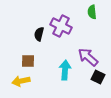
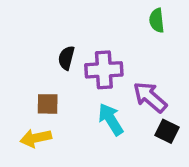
purple cross: (61, 26) -> (104, 70), moved, turned -30
cyan arrow: (65, 70) -> (111, 119), turned -36

